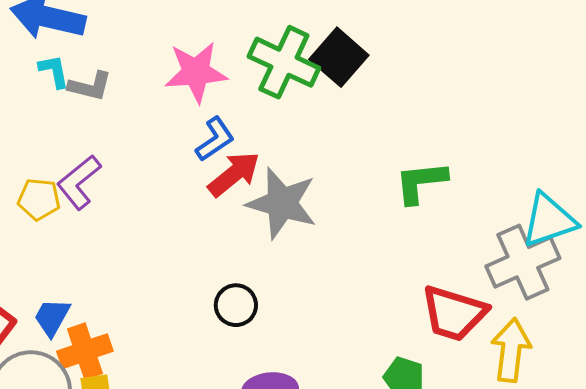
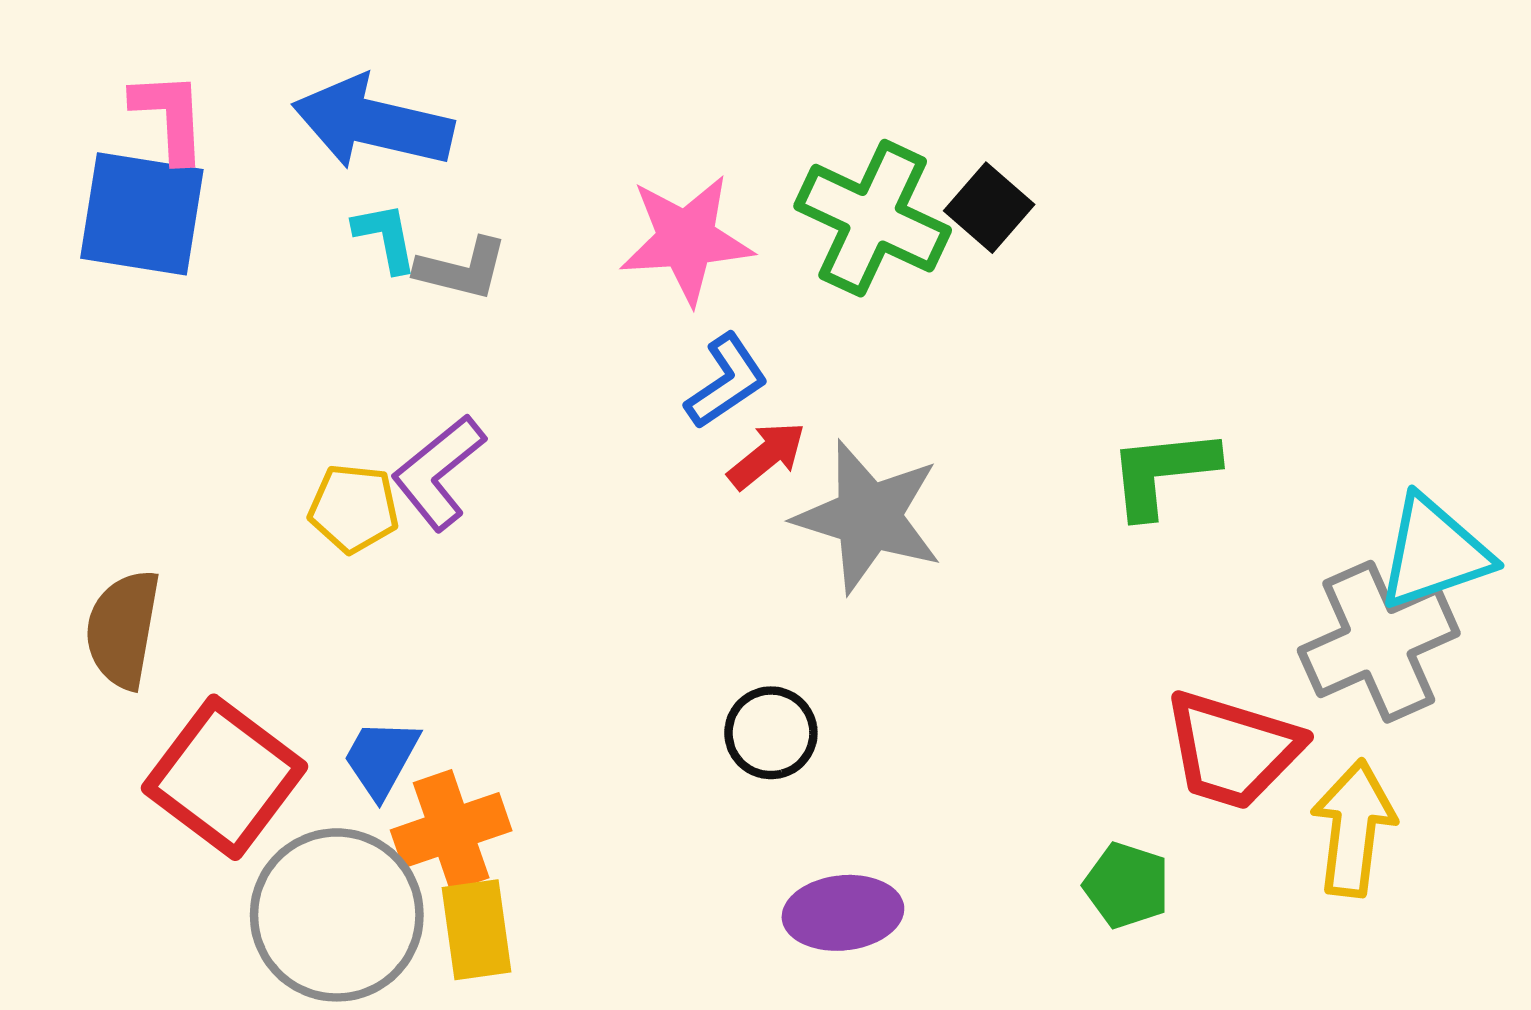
black square: (339, 57) -> (989, 208), size x0.7
red arrow: (234, 174) -> (767, 455), size x0.7

